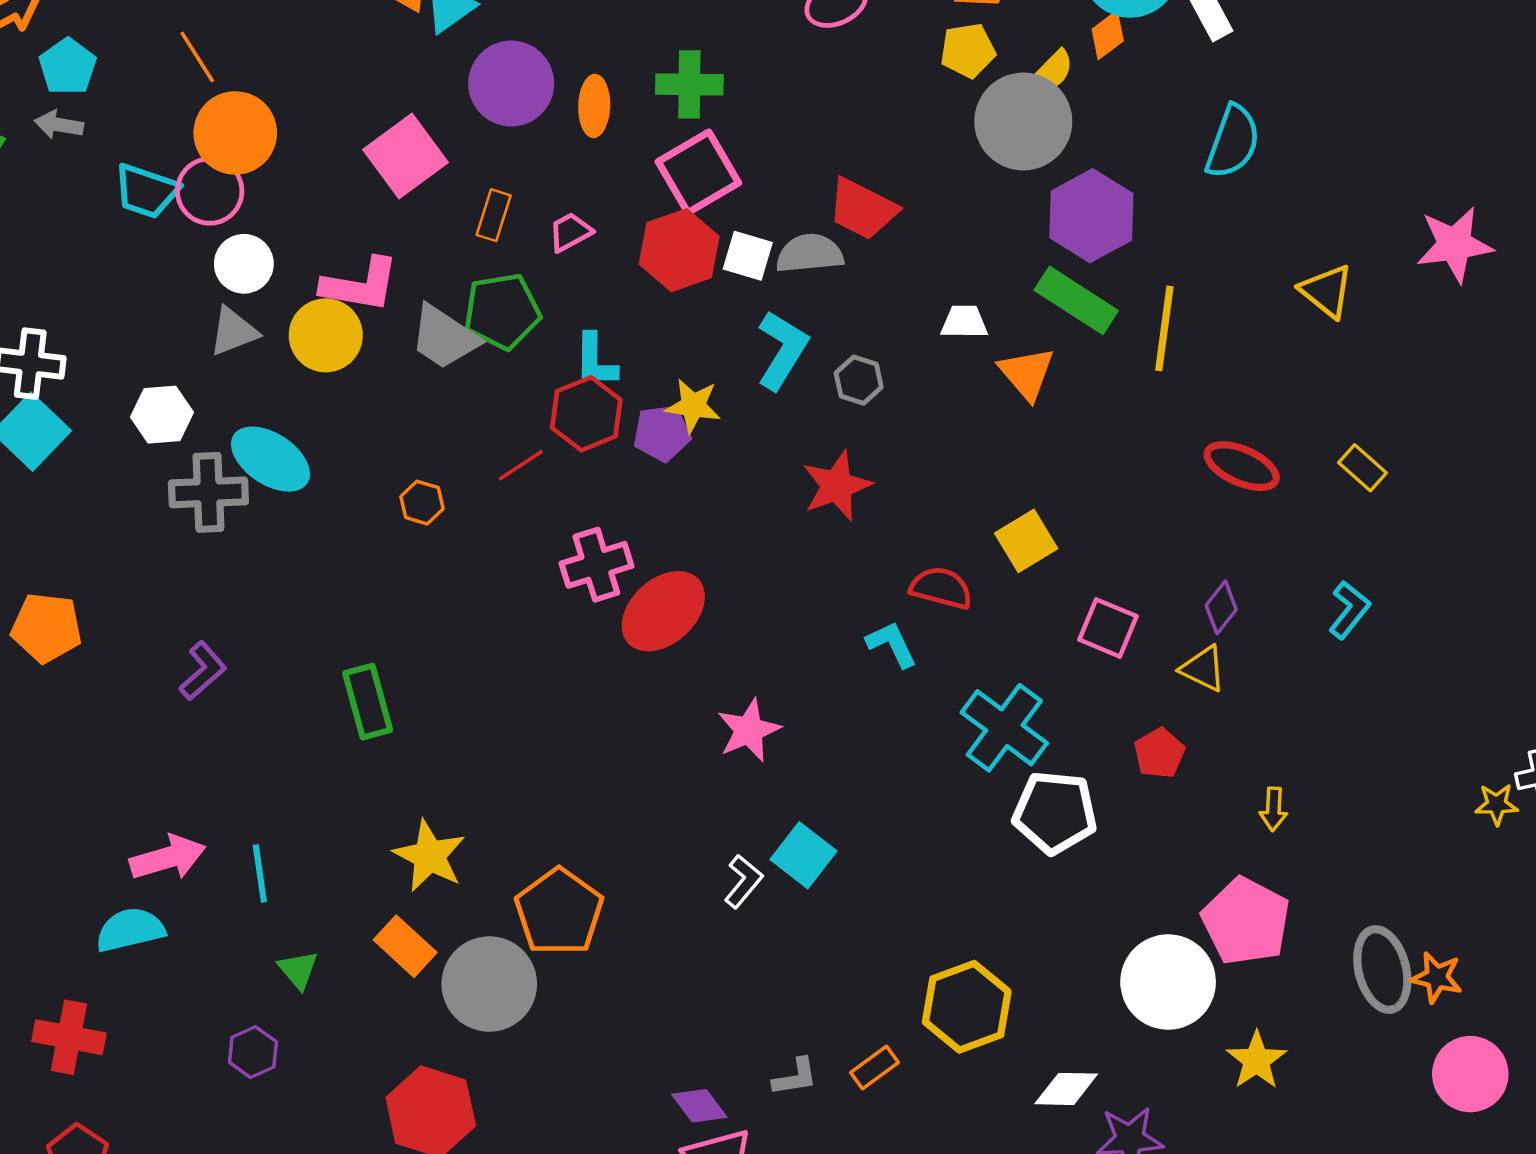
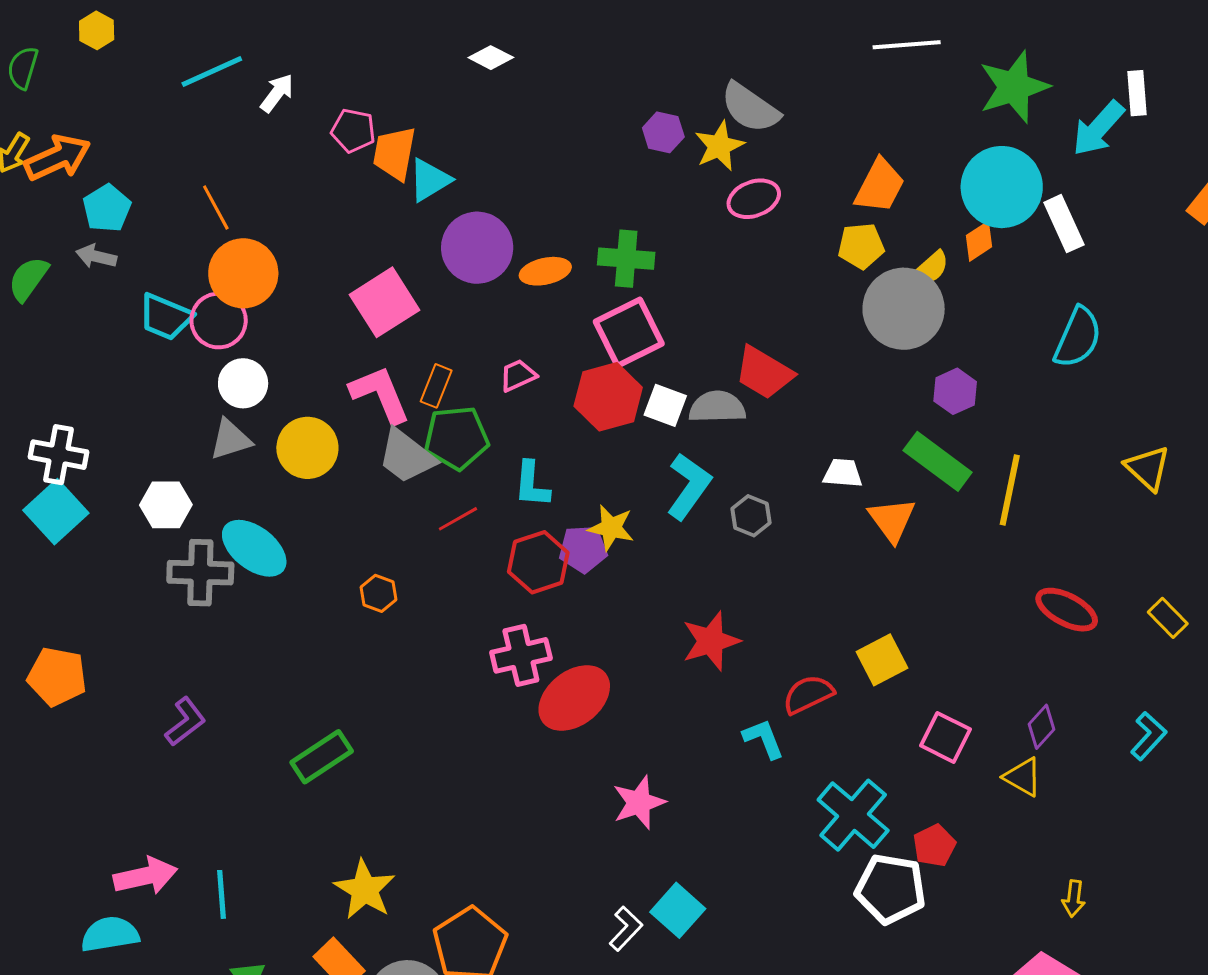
orange ellipse: (594, 106) -> (545, 271), turned 72
orange rectangle: (494, 215) -> (436, 386), moved
purple hexagon: (1091, 216) -> (955, 391), size x0.6
pink L-shape: (360, 285) -> (380, 394), moved, turned -126
red hexagon: (586, 414) -> (538, 562), moved
red line: (521, 465) -> (458, 519), moved
red star: (837, 486) -> (711, 641), moved
red semicircle: (941, 588) -> (808, 694), turned -44
green rectangle: (368, 702) -> (322, 757), turned 68
red pentagon: (1159, 753) -> (934, 846), moved

